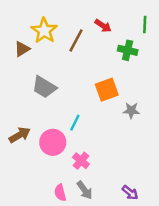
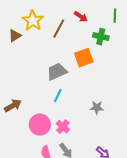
gray trapezoid: (44, 87) -> (57, 72), moved, turned 125
orange square: (107, 90) -> (84, 58), moved
gray star: (131, 110) -> (97, 108), moved
pink circle: (53, 142) -> (40, 125), moved

